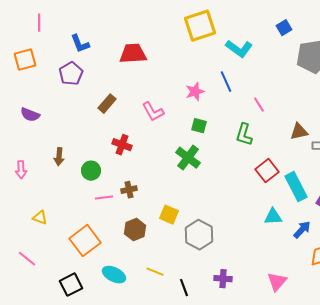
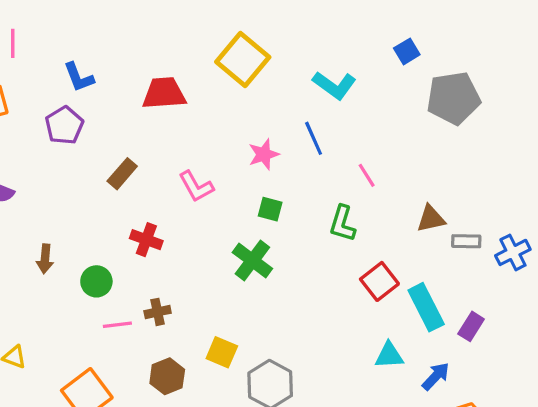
yellow square: (200, 26) -> (243, 60), moved, turned -32

